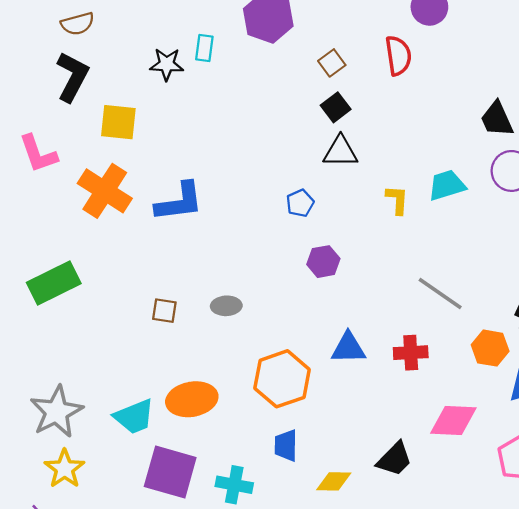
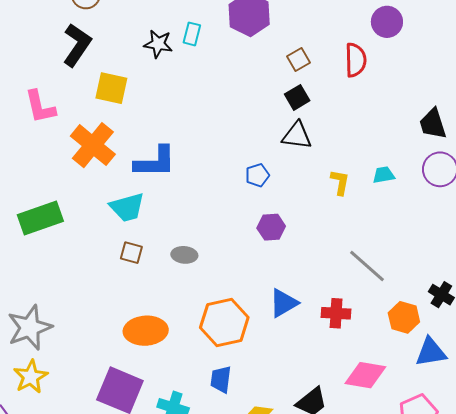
cyan trapezoid: (447, 185) -> (384, 175), size x0.7
blue triangle: (348, 348) -> (284, 303), turned -36
cyan trapezoid: (134, 417) -> (127, 207), moved

